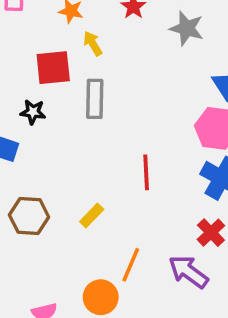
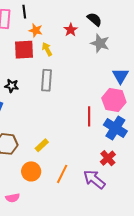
red square: (53, 68) -> (24, 50), moved
red line: (146, 172) -> (89, 116), moved
orange circle: (101, 297) -> (31, 171), moved

